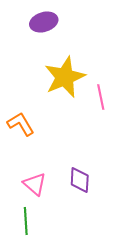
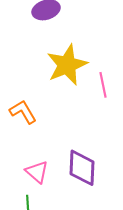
purple diamond: (80, 180) -> (82, 168), size x1.4

